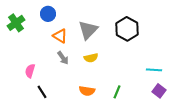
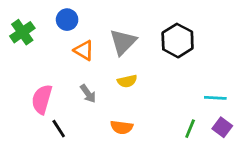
gray arrow: (63, 58) -> (88, 94), moved
pink semicircle: (30, 71) -> (42, 99), size x1.5
green line: (117, 92) -> (190, 129), moved

